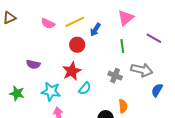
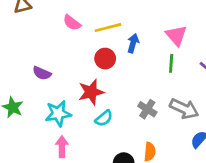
pink triangle: (126, 18) -> (176, 35), turned -42
blue arrow: (95, 30) -> (133, 43), turned 152
green line: (122, 46) -> (171, 63), moved
cyan star: (51, 91) -> (58, 113), turned -30

